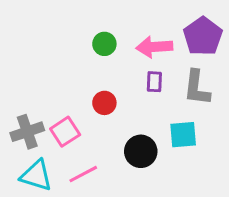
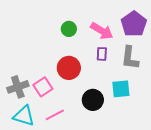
pink arrow: (154, 47) -> (102, 31), turned -145
red circle: (104, 103) -> (69, 68), size x1.5

